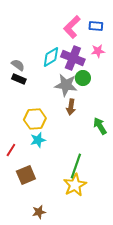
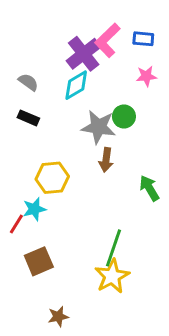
purple cross: (73, 58) -> (84, 54), moved, turned 30
gray semicircle: (18, 65) -> (28, 82), moved
cyan star: (38, 140) -> (34, 209), moved

